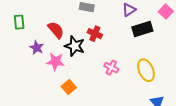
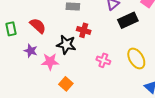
red semicircle: (56, 30) -> (38, 26), moved

